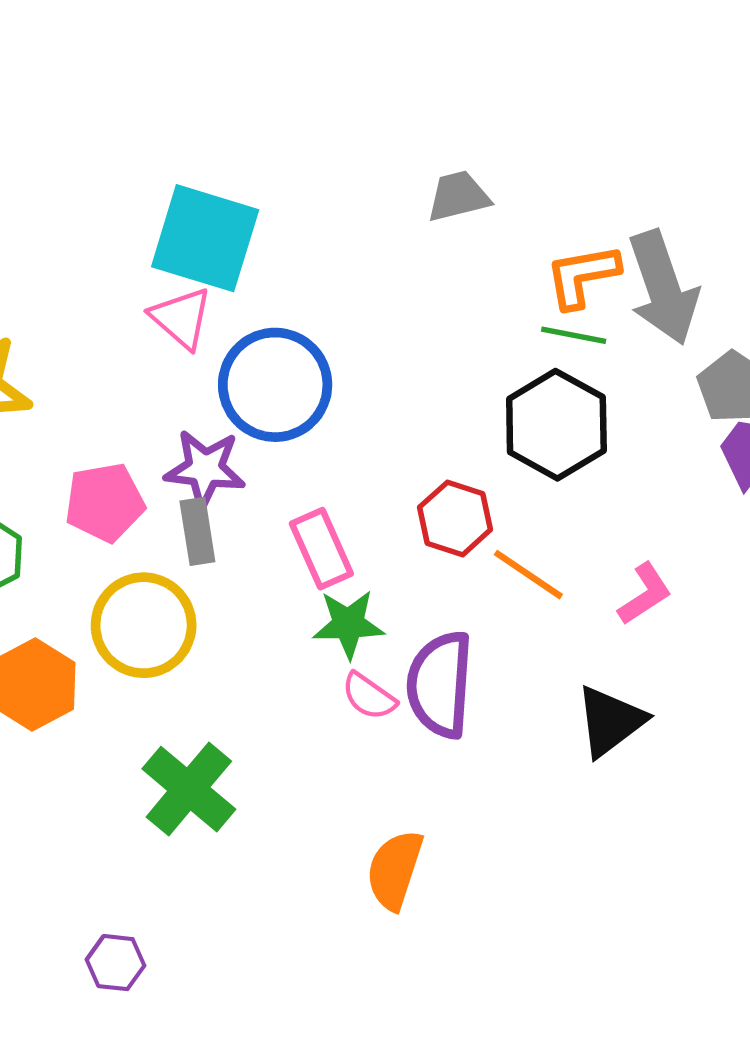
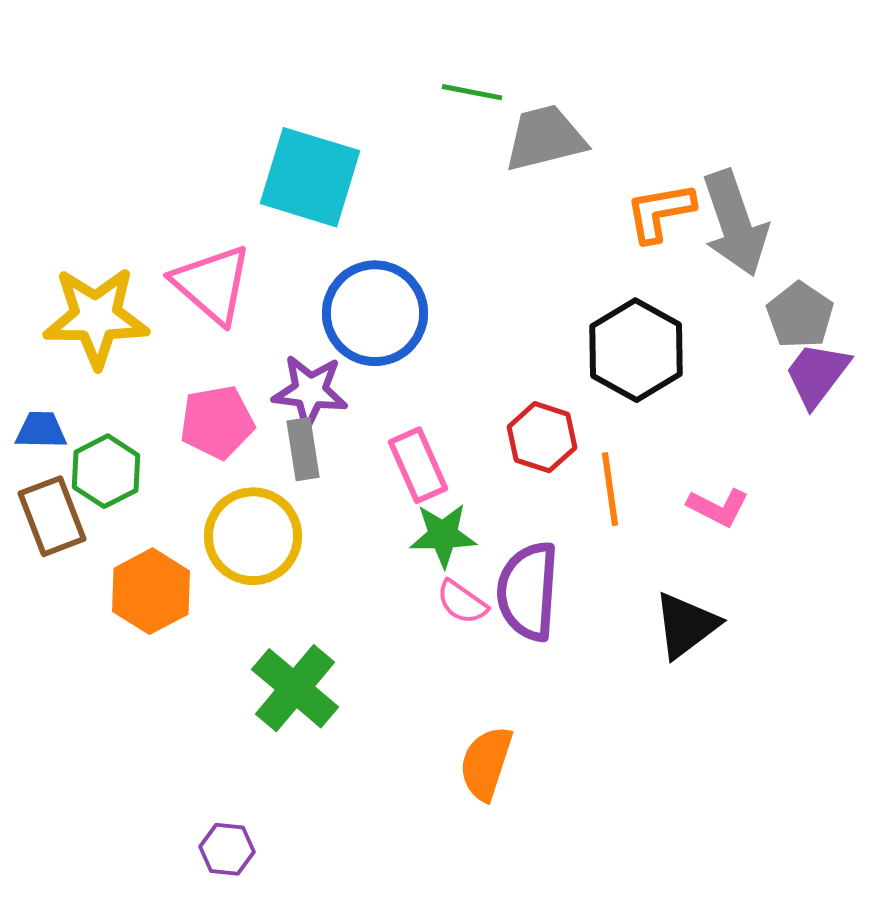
gray trapezoid: (458, 196) -> (545, 138), size x1.4
pink triangle: (181, 318) -> (212, 284), moved, size x1.4
green line: (574, 335) -> (472, 92), moved
orange line: (528, 575) -> (610, 489), turned 48
pink L-shape: (645, 594) -> (718, 507), turned 60

